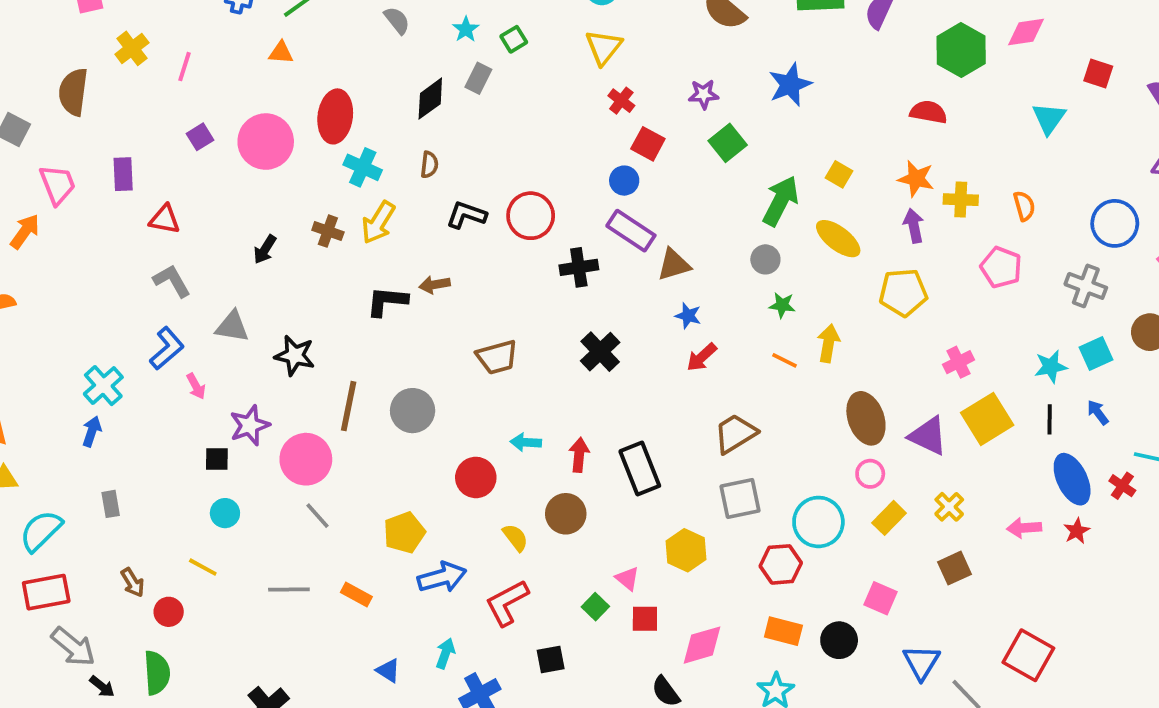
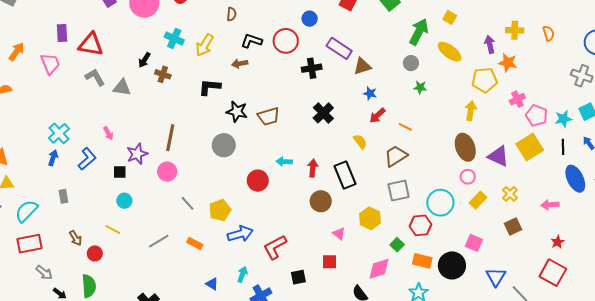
cyan cross: (363, 167) -> (174, 38), moved
purple rectangle: (123, 174) -> (62, 33), moved
orange star: (916, 179) -> (508, 63), moved
blue circle: (624, 181) -> (310, 19), moved
pink trapezoid: (57, 185) -> (50, 64), moved
red triangle: (165, 219) -> (91, 45), size x1.5
brown cross: (328, 231) -> (163, 74), moved
pink pentagon: (1001, 267) -> (537, 116), moved
brown arrow: (435, 285) -> (240, 64), moved
gray triangle: (232, 327) -> (122, 88), moved
yellow arrow: (828, 343) -> (471, 111), moved
blue L-shape: (167, 348) -> (87, 159), moved
black star: (295, 355) -> (237, 112), moved
orange line: (785, 360) -> (405, 127), moved
pink cross: (958, 362) -> (517, 99), moved
brown line: (349, 406) -> (170, 138), moved
pink circle: (306, 459) -> (167, 172), size x0.7
brown circle: (566, 514) -> (321, 201), moved
gray line: (317, 516) -> (188, 203), moved
red star: (1077, 531) -> (558, 242), moved
yellow semicircle: (515, 538) -> (360, 142), moved
gray line: (289, 590) -> (159, 241), turned -30
green square: (595, 607) -> (397, 245), moved
red square: (645, 619) -> (330, 262), moved
black circle: (839, 640) -> (452, 265), size x1.4
gray arrow: (73, 647) -> (44, 273), size x0.7

